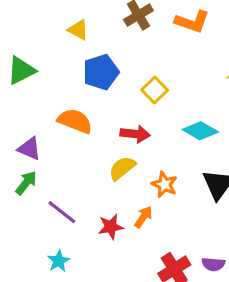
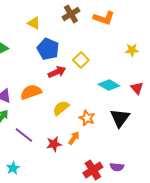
blue pentagon: (101, 72) -> (48, 49), turned -30
orange semicircle: (75, 121) -> (31, 92), moved, turned -40
red arrow: (135, 134) -> (57, 72), moved, turned -30
cyan star: (59, 261) -> (13, 168), moved

